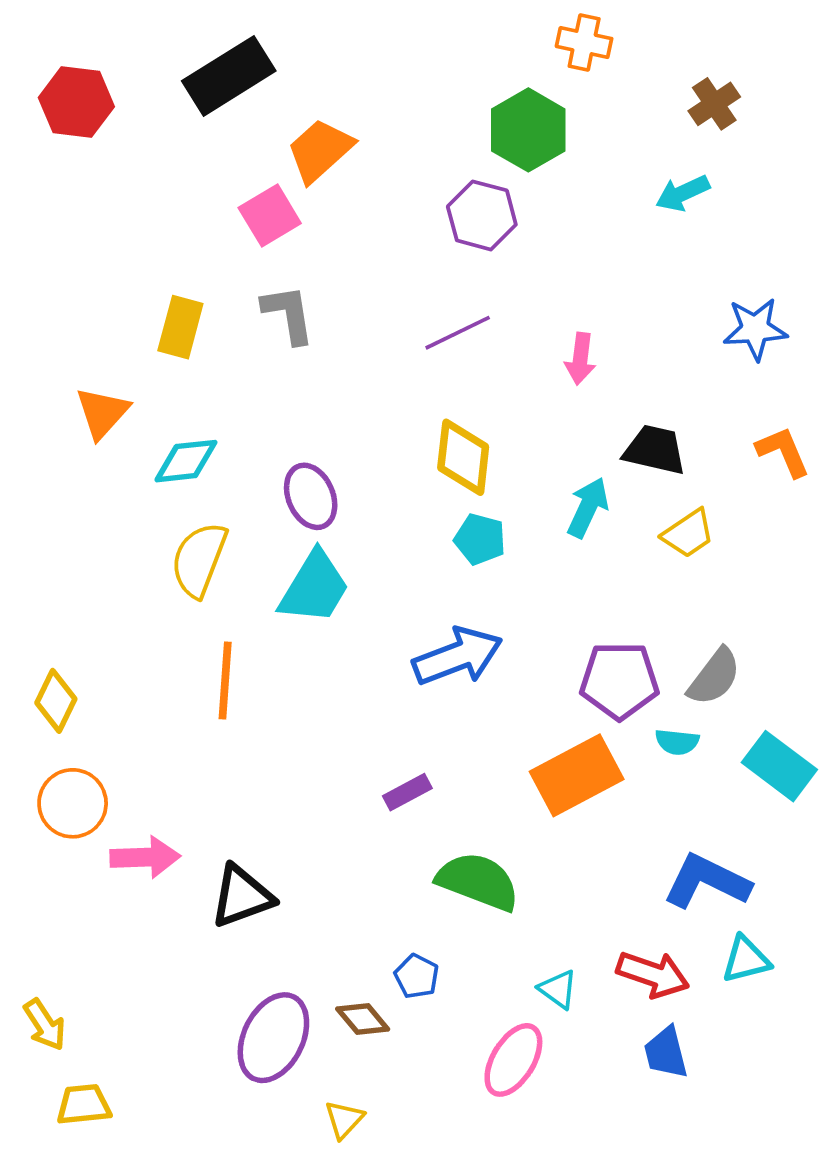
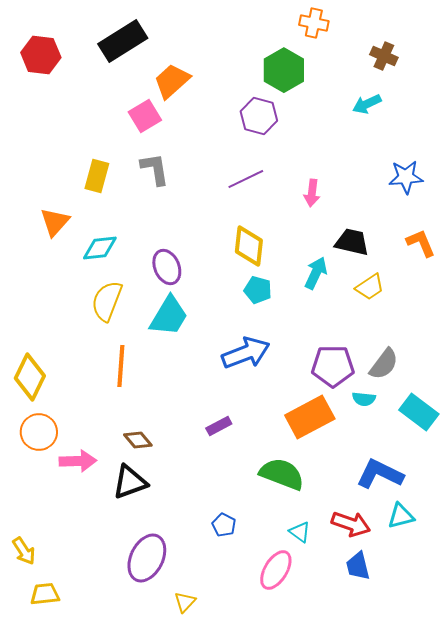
brown cross: (714, 104) -> (384, 56), turned -32
yellow diamond: (56, 701) -> (30, 377), size x1.4
green semicircle: (478, 881) -> (282, 474), moved
brown diamond: (363, 1019) -> (138, 440), moved

